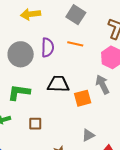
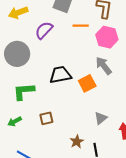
orange line: (75, 44) -> (81, 26), moved
purple semicircle: (48, 48) -> (44, 30), moved, turned -126

